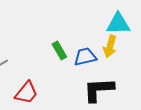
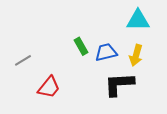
yellow arrow: (110, 46) -> (136, 55), moved

